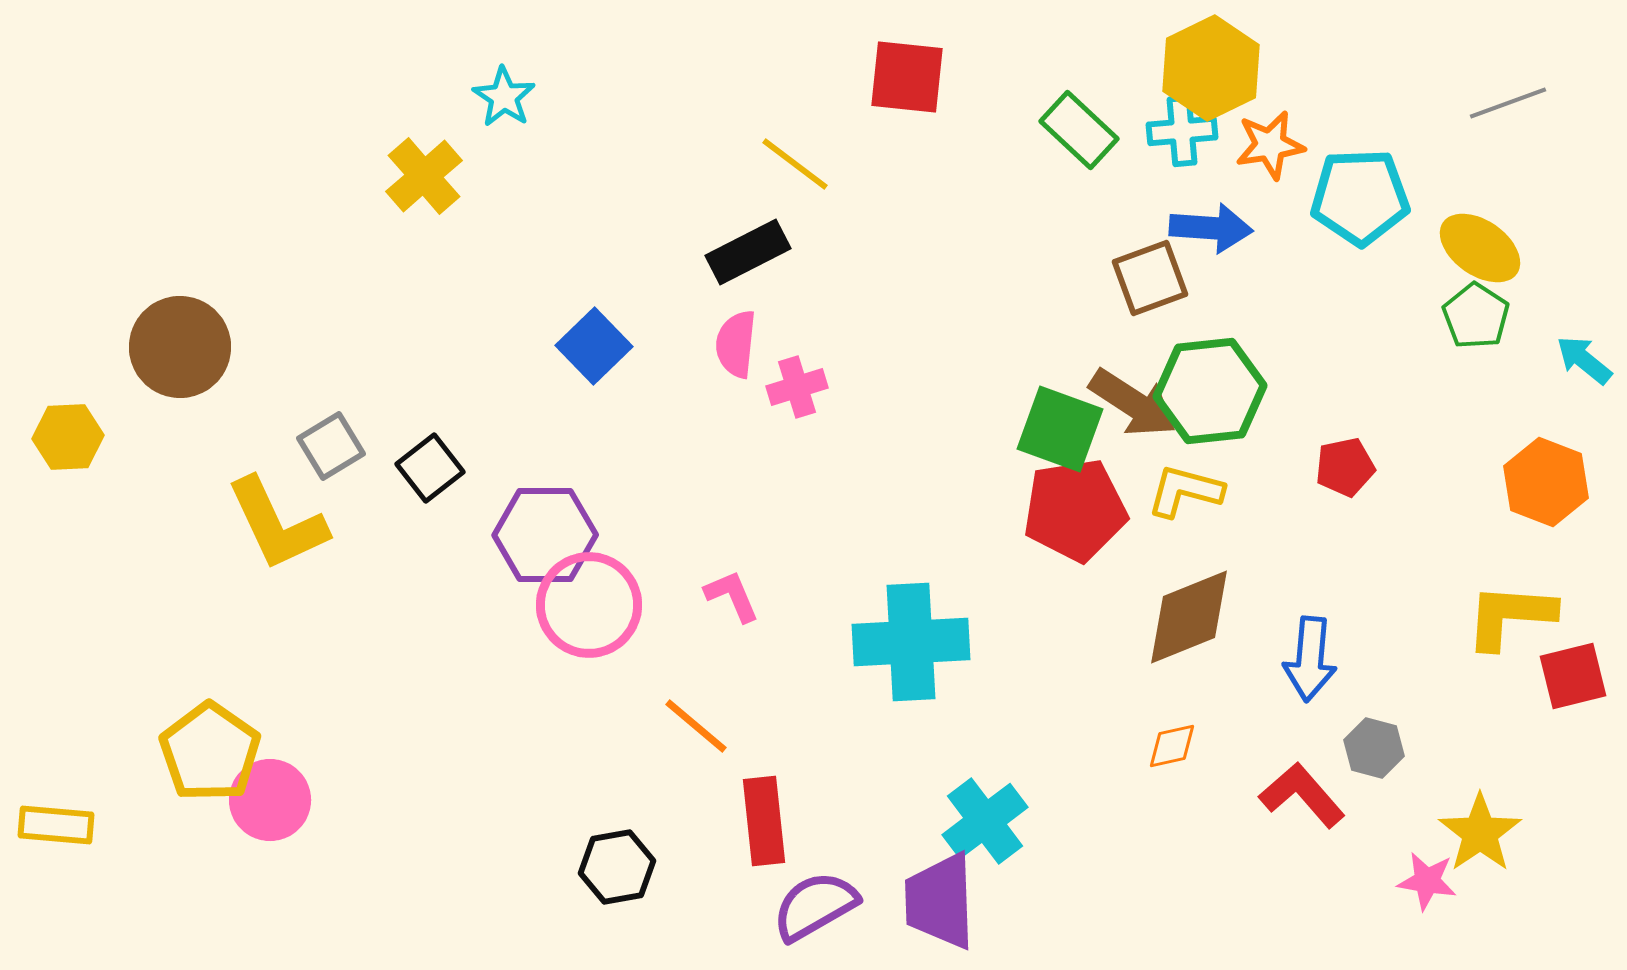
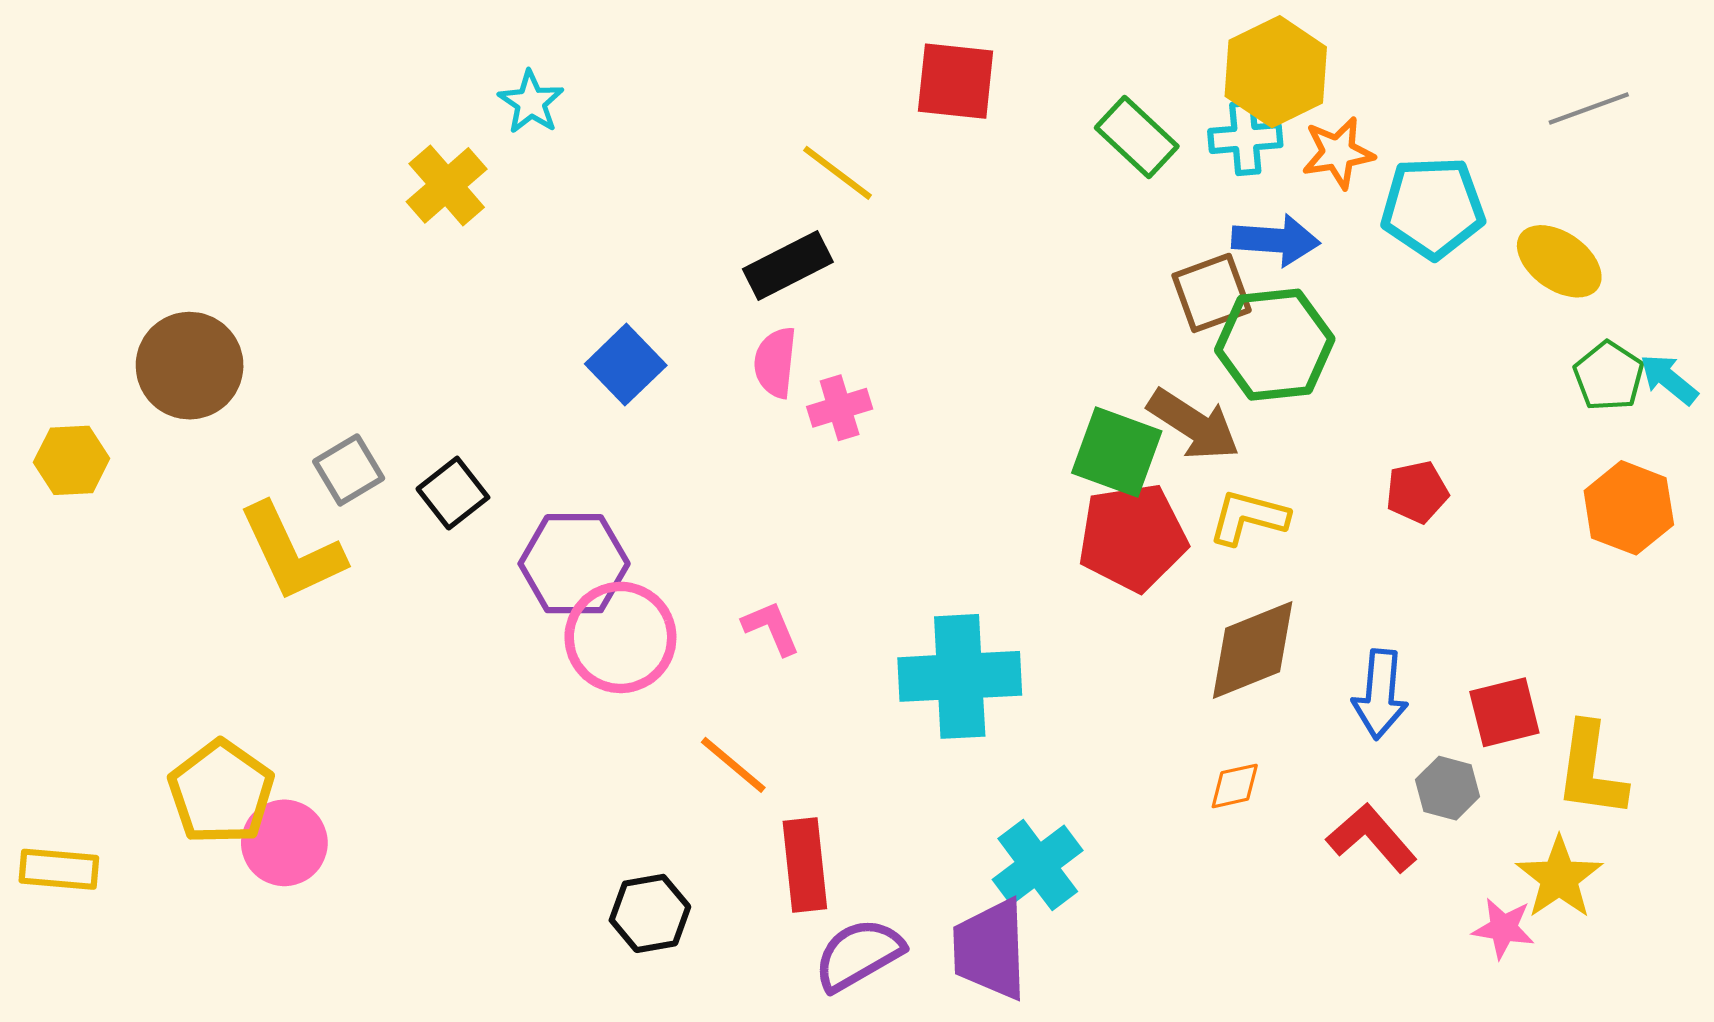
green pentagon: (1476, 316) -> (1609, 376), moved
green hexagon: (1210, 391) -> (1275, 345), moved
yellow L-shape: (1510, 616) -> (1591, 770), moved, turned -86
red square: (1573, 676) -> (1504, 712), moved

